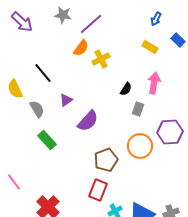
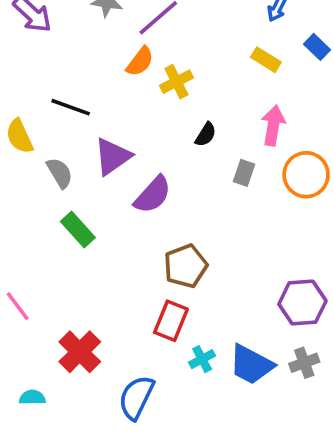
black line: (43, 73) -> (71, 107), turned -30
black semicircle: (126, 89) -> (206, 135), moved
purple triangle: (66, 100) -> (113, 156), size x1.6
purple hexagon: (170, 132) -> (302, 303), moved
orange circle: (140, 146) -> (306, 175), moved

